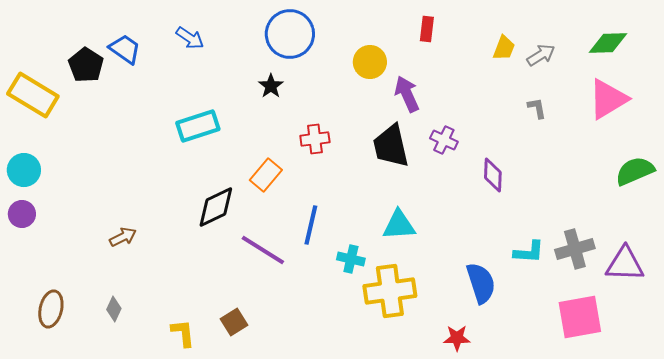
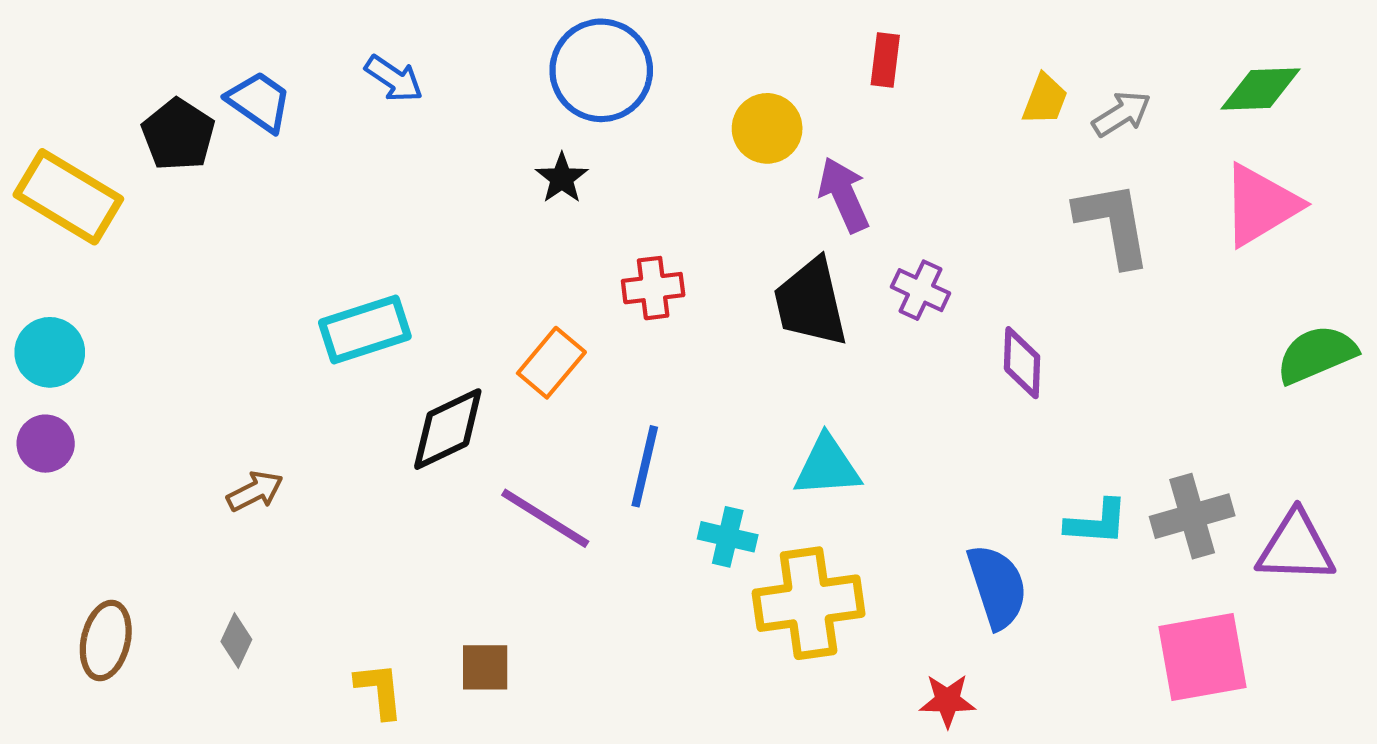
gray L-shape: (537, 108) -> (1113, 224), size x2.0
cyan rectangle: (198, 126) -> (365, 329), moved
brown square: (234, 322) -> (485, 667), turned 32

